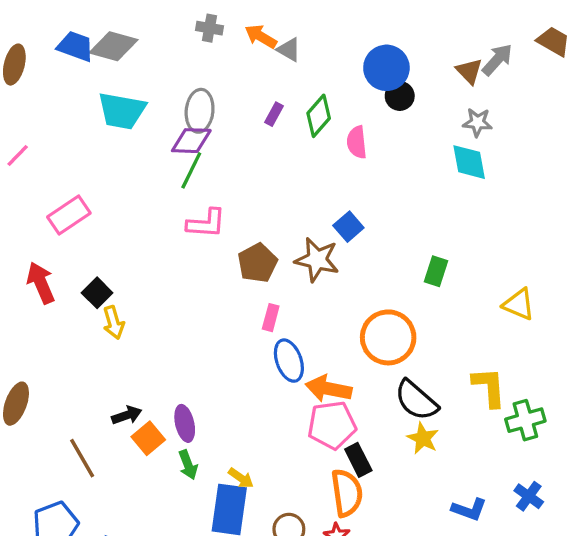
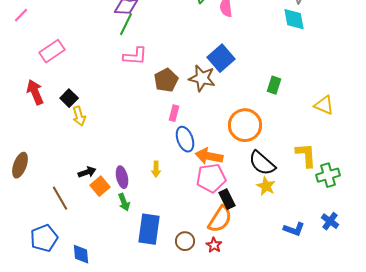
blue square: (348, 227) -> (221, 58), size x1.5
yellow arrow: (241, 478) -> (156, 169), moved, turned 56
orange semicircle: (347, 493) -> (220, 219), turned 40

